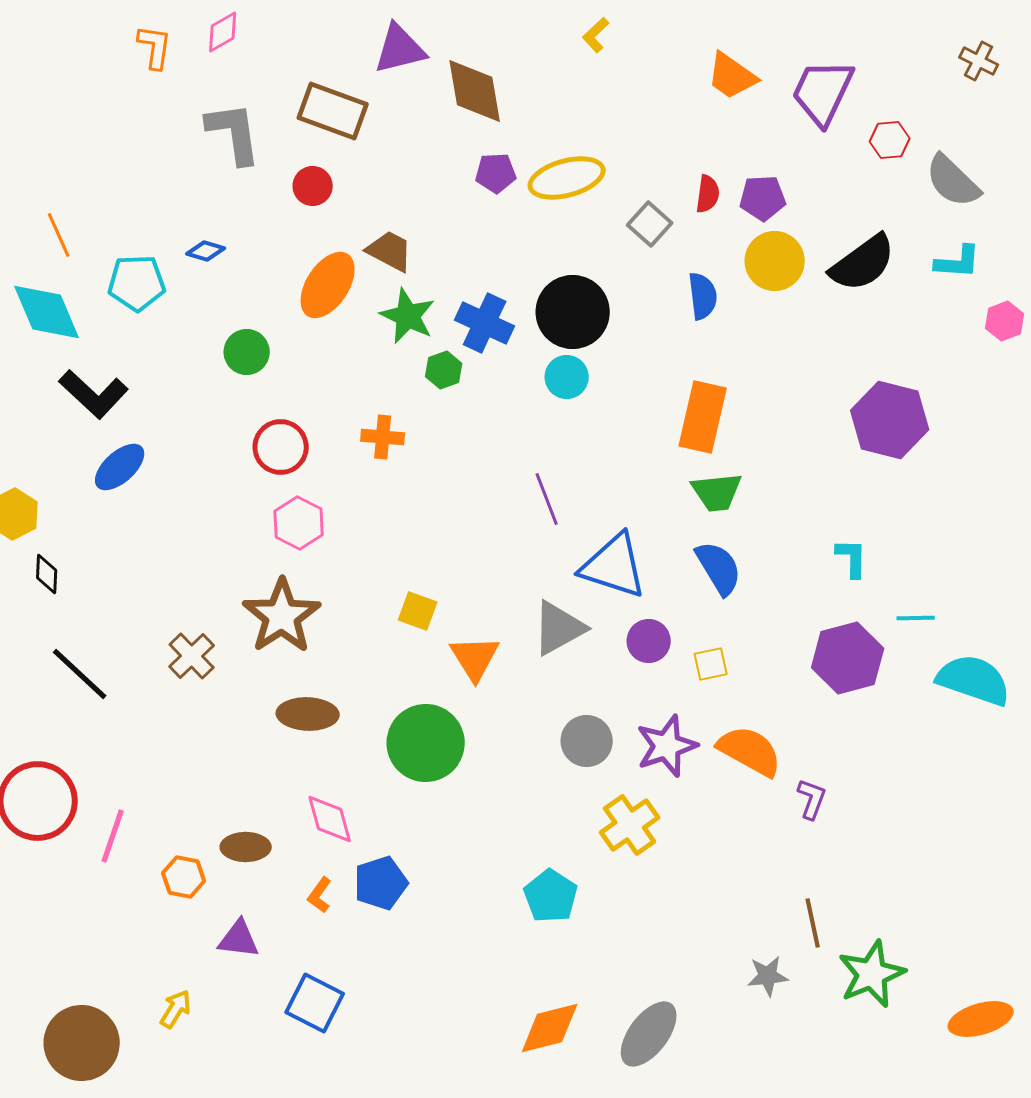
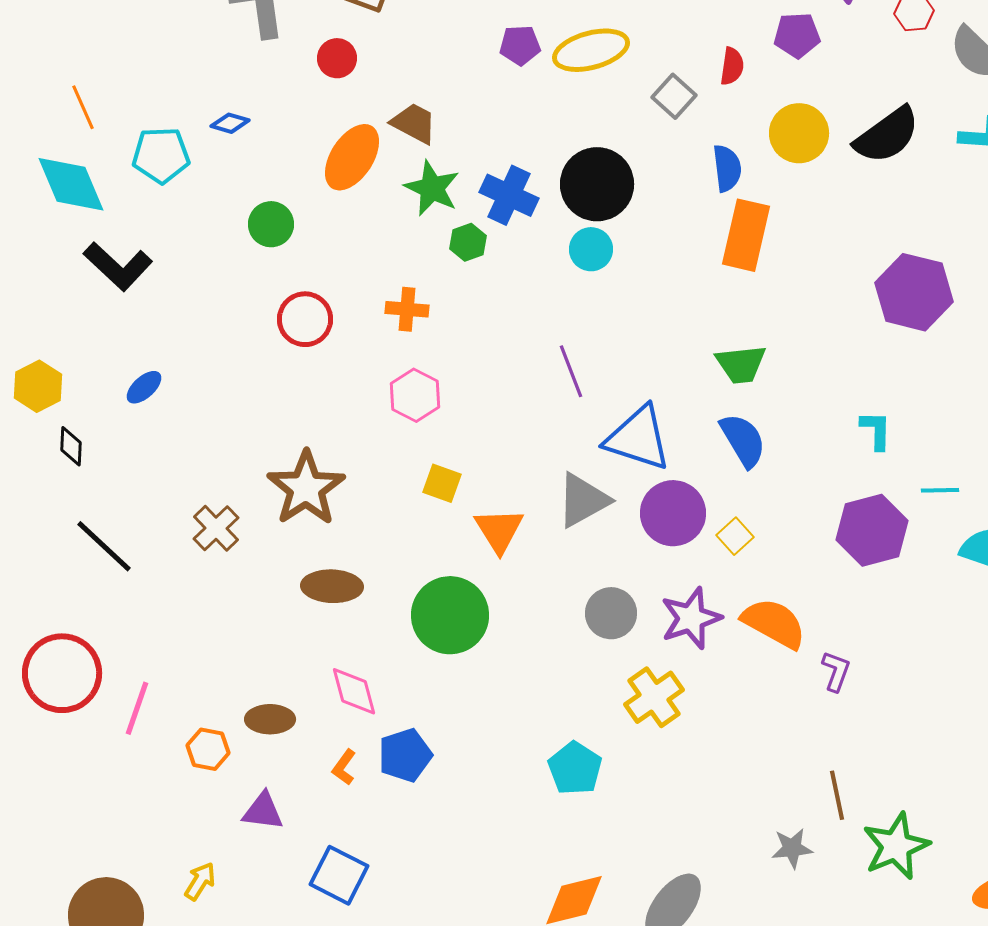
purple pentagon: (763, 198) -> (797, 35), moved
orange rectangle: (703, 417) -> (746, 235), moved
blue ellipse: (120, 467) -> (144, 387), moved, size x0.7
pink hexagon: (299, 523) -> (415, 395), moved
purple circle: (649, 641) -> (673, 513), size x1.5
yellow square: (711, 664) -> (735, 536), turned -30

